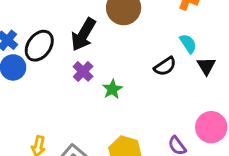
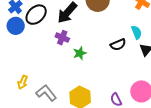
purple cross: (83, 71) -> (62, 38), turned -32

